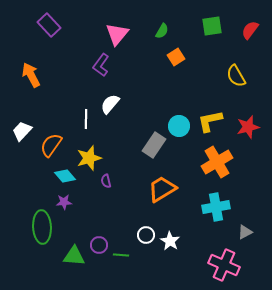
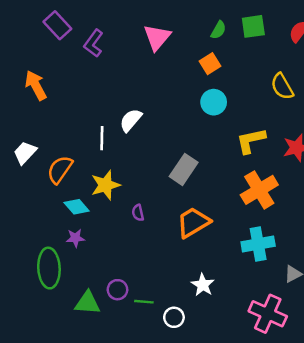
green semicircle: (162, 31) -> (218, 30), moved
pink triangle: (117, 34) -> (157, 37), moved
purple L-shape: (101, 65) -> (93, 43), moved
cyan circle: (179, 126) -> (214, 102), moved
purple semicircle: (106, 181) -> (138, 213), moved
white circle: (146, 235) -> (174, 317), moved

